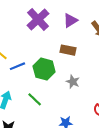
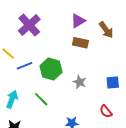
purple cross: (38, 19) -> (29, 25), moved
brown rectangle: (68, 50) -> (80, 43), moved

